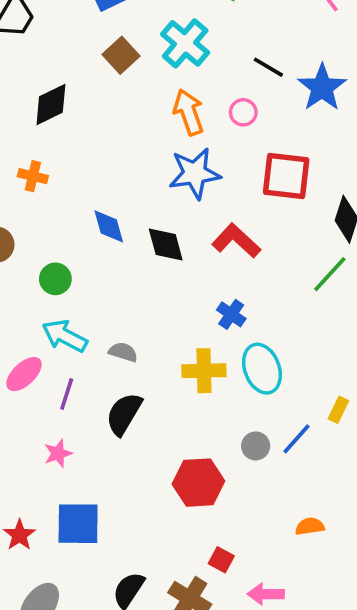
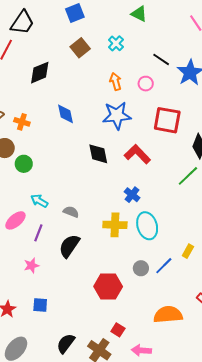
cyan cross: (185, 43) -> (116, 43), size x0.6
orange arrow: (189, 112) -> (115, 82), size x0.7
orange cross: (33, 176) -> (22, 122), moved
blue diamond: (109, 226) -> (66, 114), moved
green circle: (55, 279) -> (24, 164), moved
cyan arrow: (65, 336) -> (39, 201), size x0.7
blue square: (78, 524) -> (40, 305), size x0.6
orange semicircle: (310, 526) -> (168, 315), size x1.8

